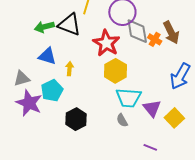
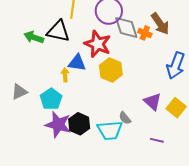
green arrow: (44, 27) -> (34, 37), turned 42
blue triangle: (47, 56) -> (77, 63), moved
cyan trapezoid: (129, 98) -> (110, 130), moved
purple star: (29, 103) -> (58, 125), moved

